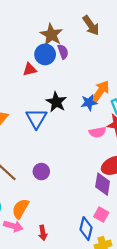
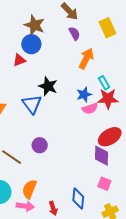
purple semicircle: (63, 52) -> (74, 33), moved
orange arrow: (100, 91) -> (86, 59), moved
blue star: (89, 103) -> (84, 95), moved
purple circle: (41, 172) -> (40, 145), moved
blue diamond: (86, 229) -> (78, 199), moved

